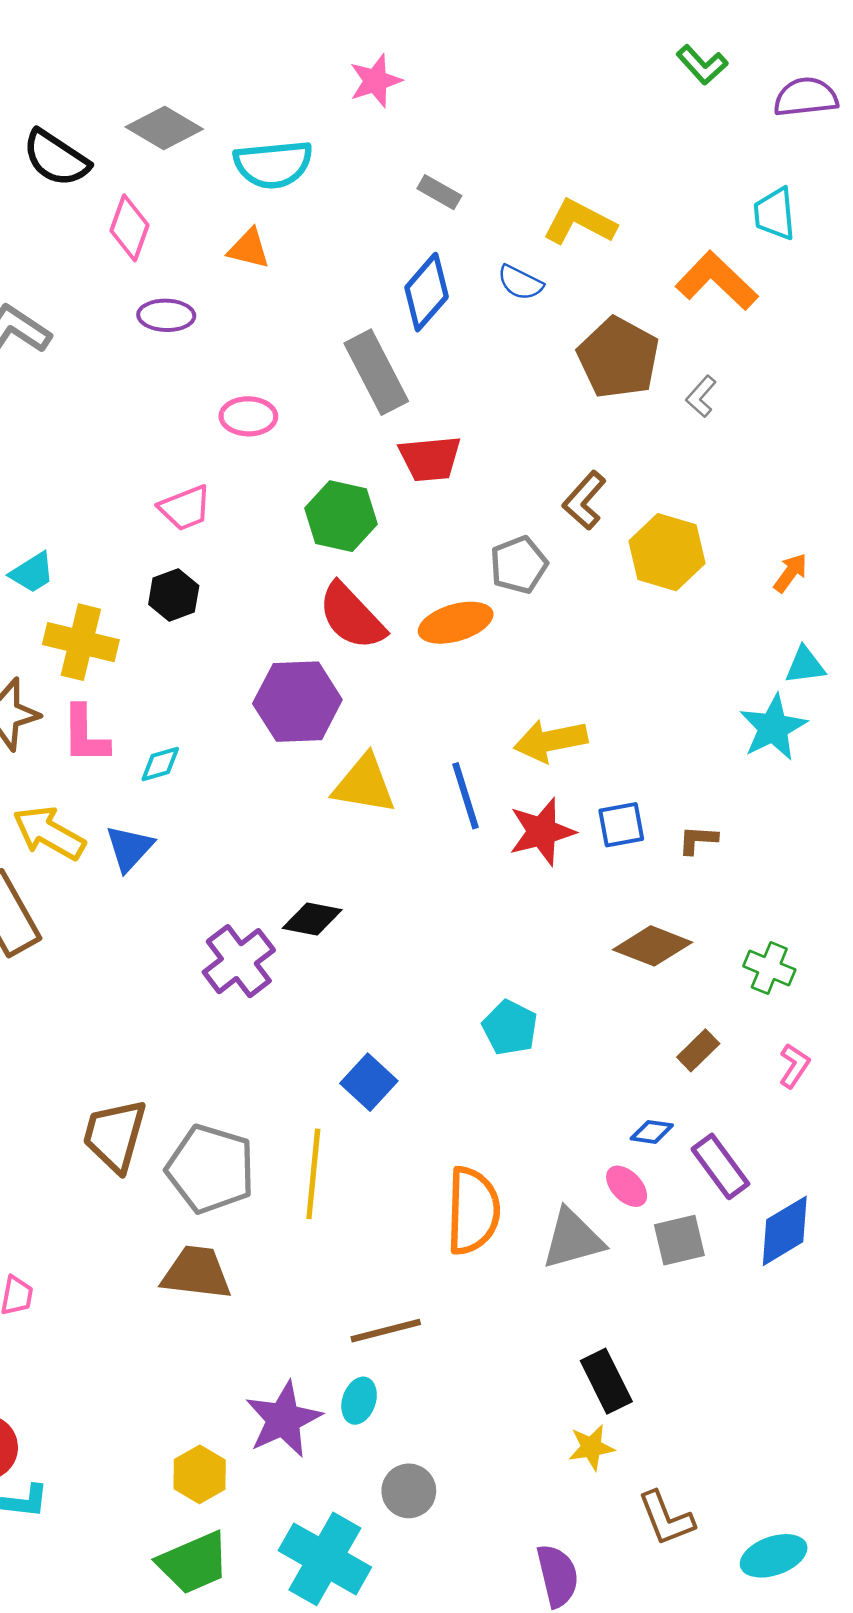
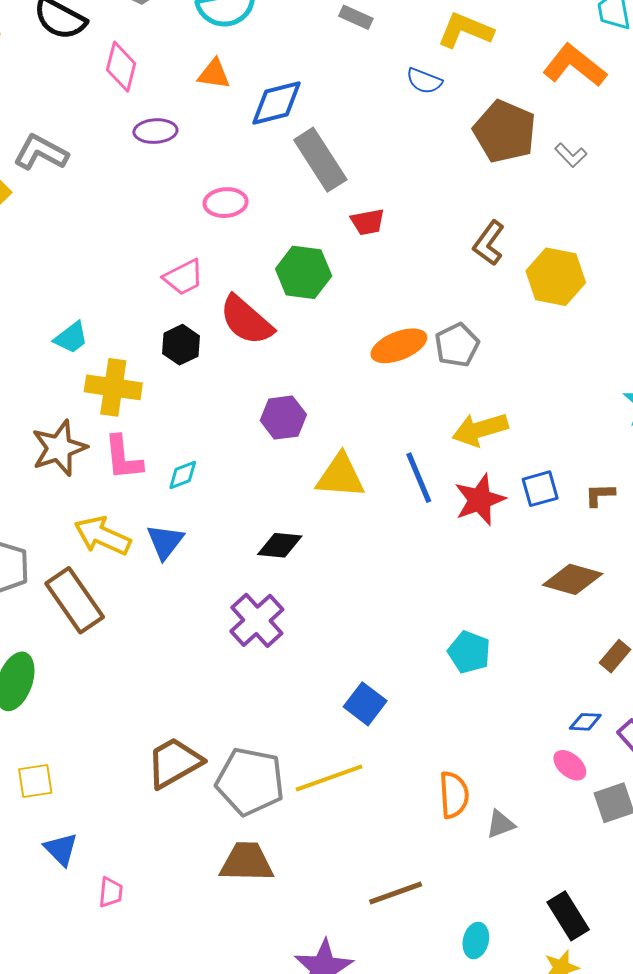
blue diamond: (427, 292) -> (277, 103), moved, turned 40
gray L-shape: (701, 396) -> (571, 155), turned -80
red trapezoid: (430, 459) -> (368, 222), size x0.7
gray pentagon: (519, 565) -> (457, 345), moved
red semicircle: (352, 616) -> (246, 320), moved
purple hexagon: (297, 702) -> (283, 418), size x0.7
black diamond: (312, 919) -> (280, 545), moved
brown trapezoid: (115, 1135) -> (174, 763), turned 50
yellow line: (313, 1174) -> (329, 778), turned 70
orange semicircle: (473, 1211) -> (454, 795), size x0.7
gray triangle: (573, 1239) -> (500, 824), moved, size x0.6
cyan ellipse: (359, 1401) -> (476, 941), moved

